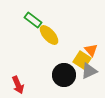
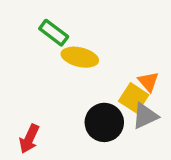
yellow ellipse: (49, 35) -> (80, 57), turned -35
red arrow: (18, 85) -> (29, 139), turned 48

